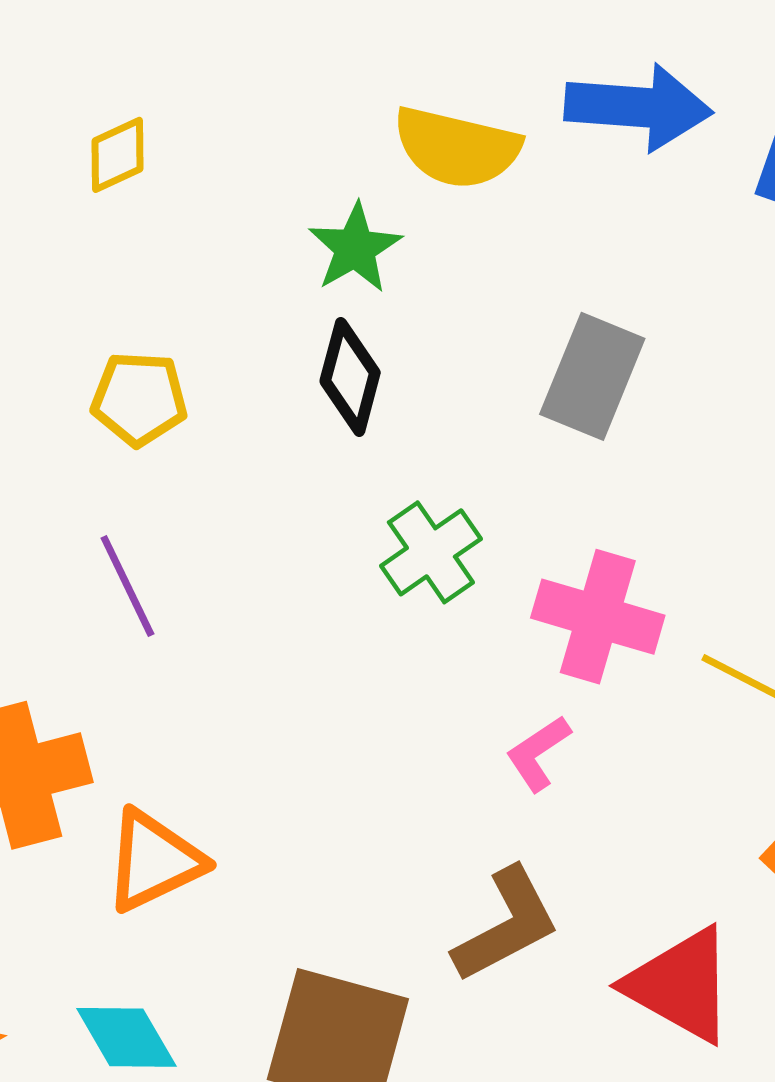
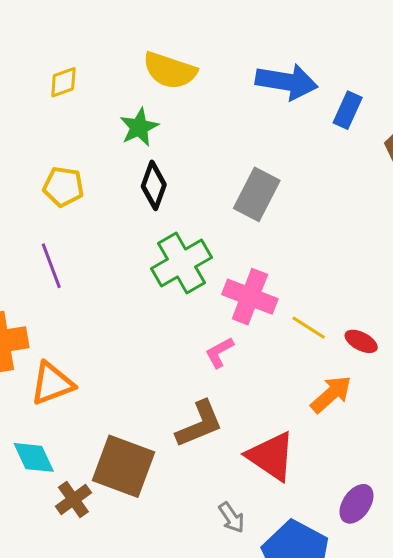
yellow semicircle: (457, 148) -> (170, 70), moved
green star: (355, 248) -> (139, 127), moved
green cross: (431, 552) -> (181, 263), size x1.4

